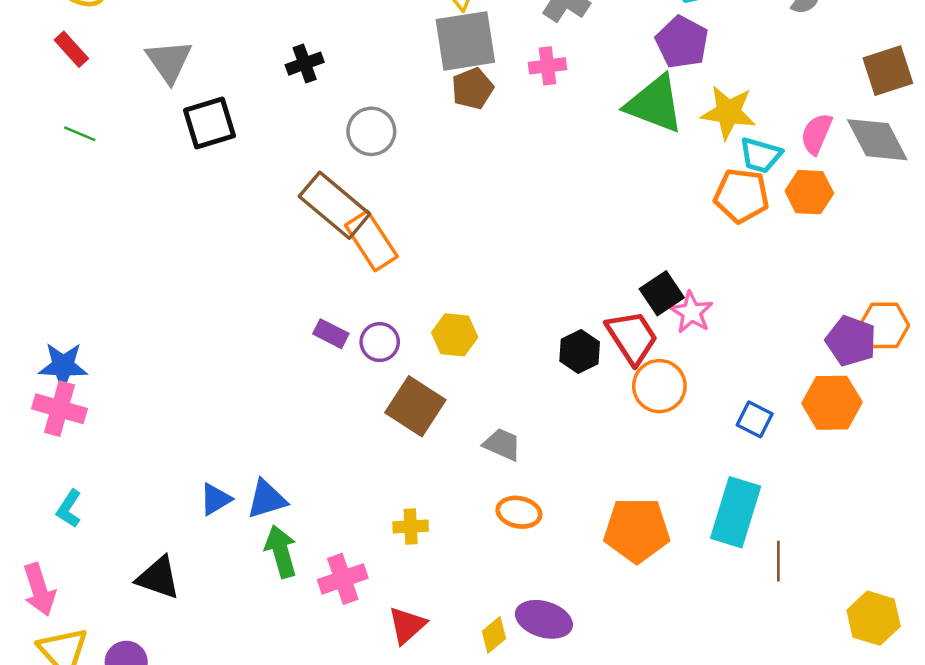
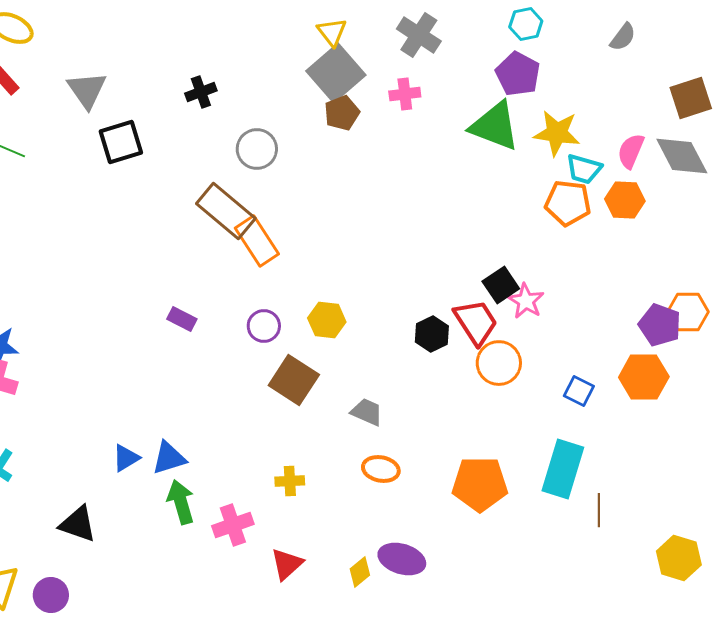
gray square: (465, 41) -> (336, 73), turned -32
purple rectangle: (331, 334) -> (182, 319), moved

